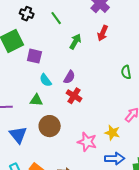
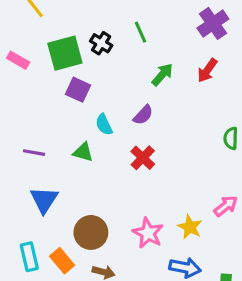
black cross: (27, 14) -> (101, 43), moved
purple square: (34, 56) -> (78, 90), moved
purple semicircle: (69, 77) -> (143, 115), moved
brown circle: (50, 126) -> (91, 232), moved

